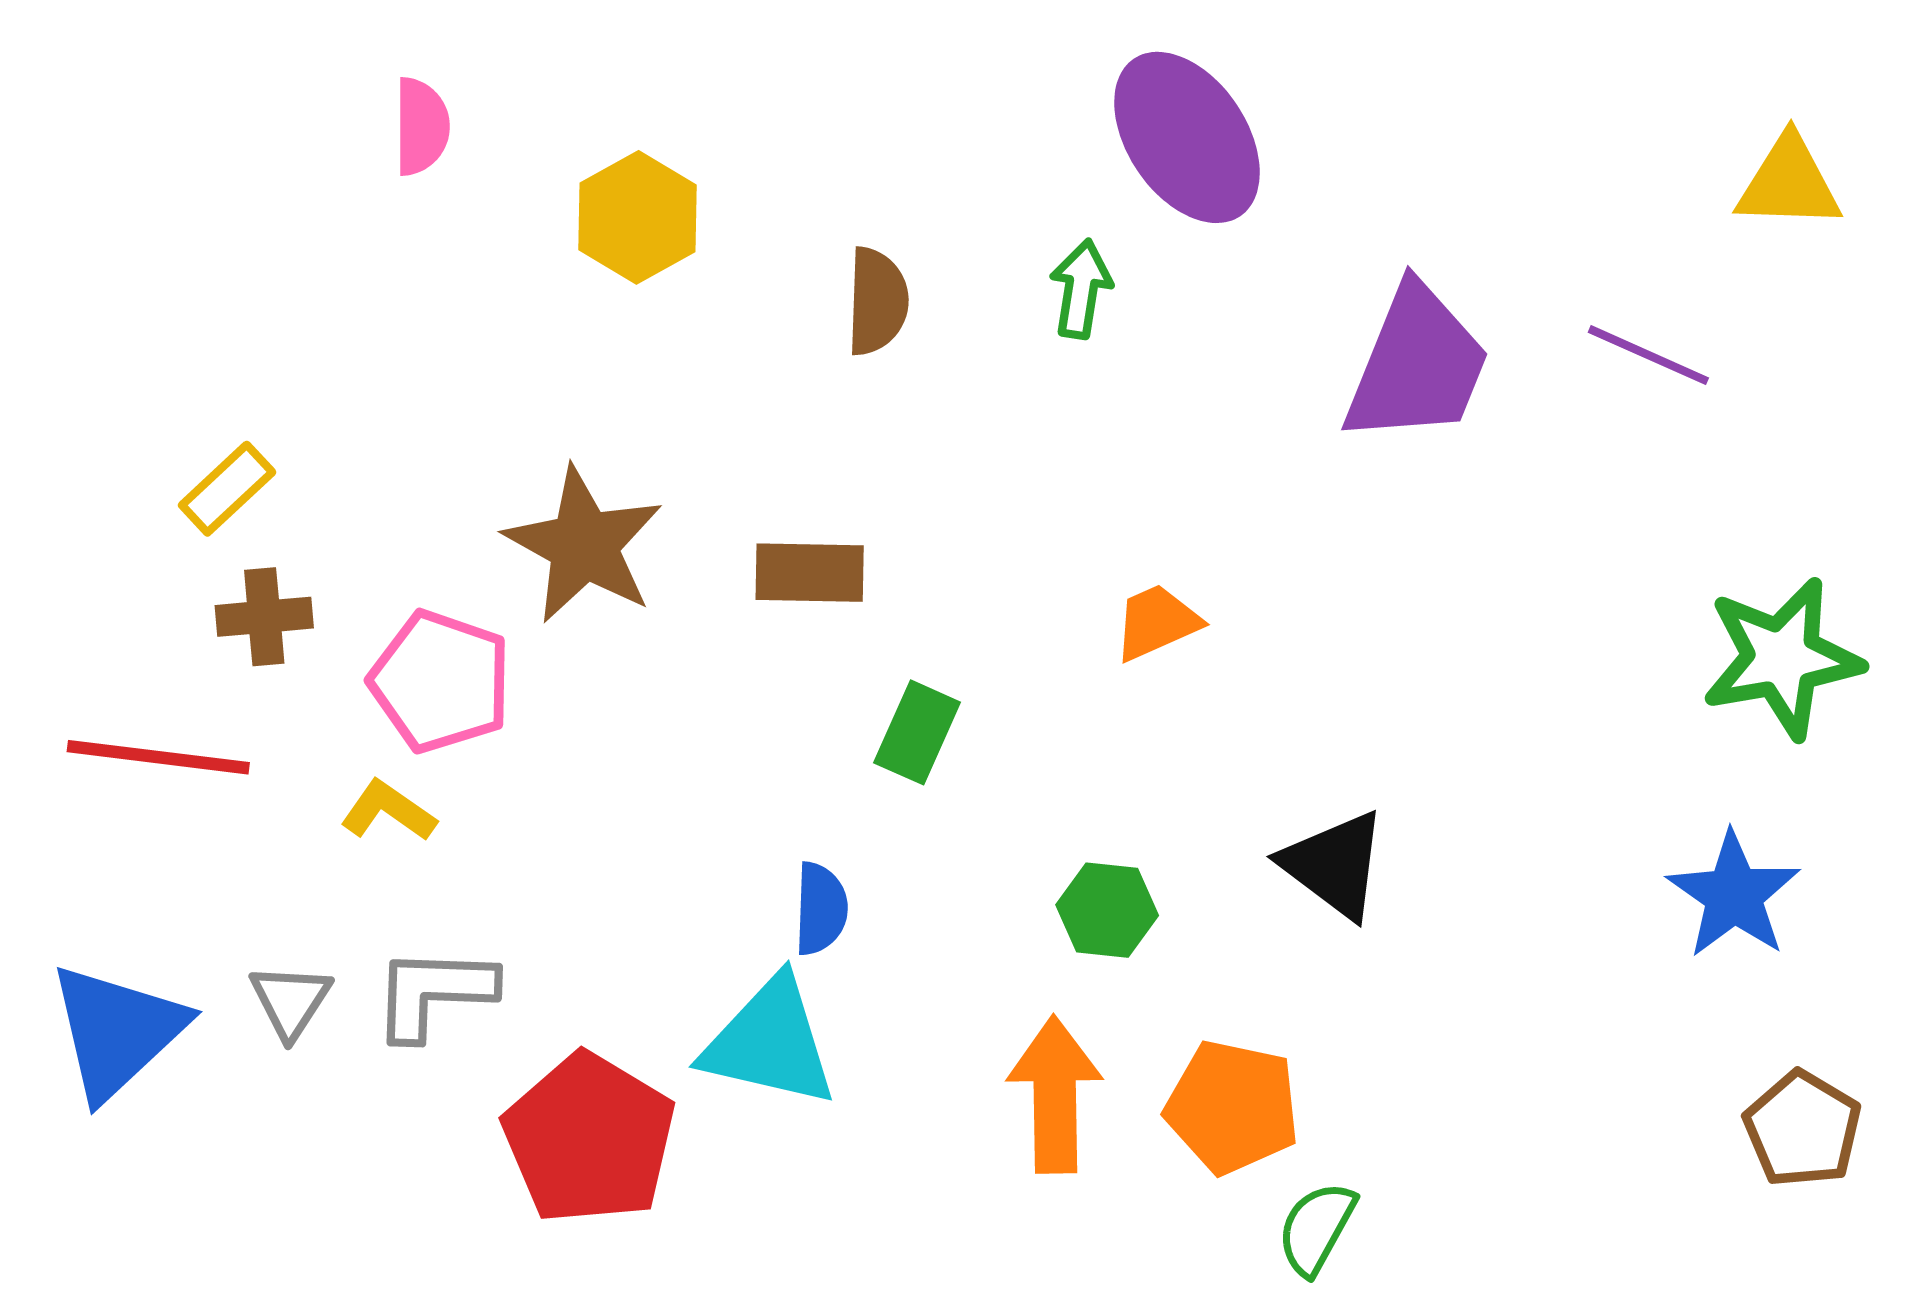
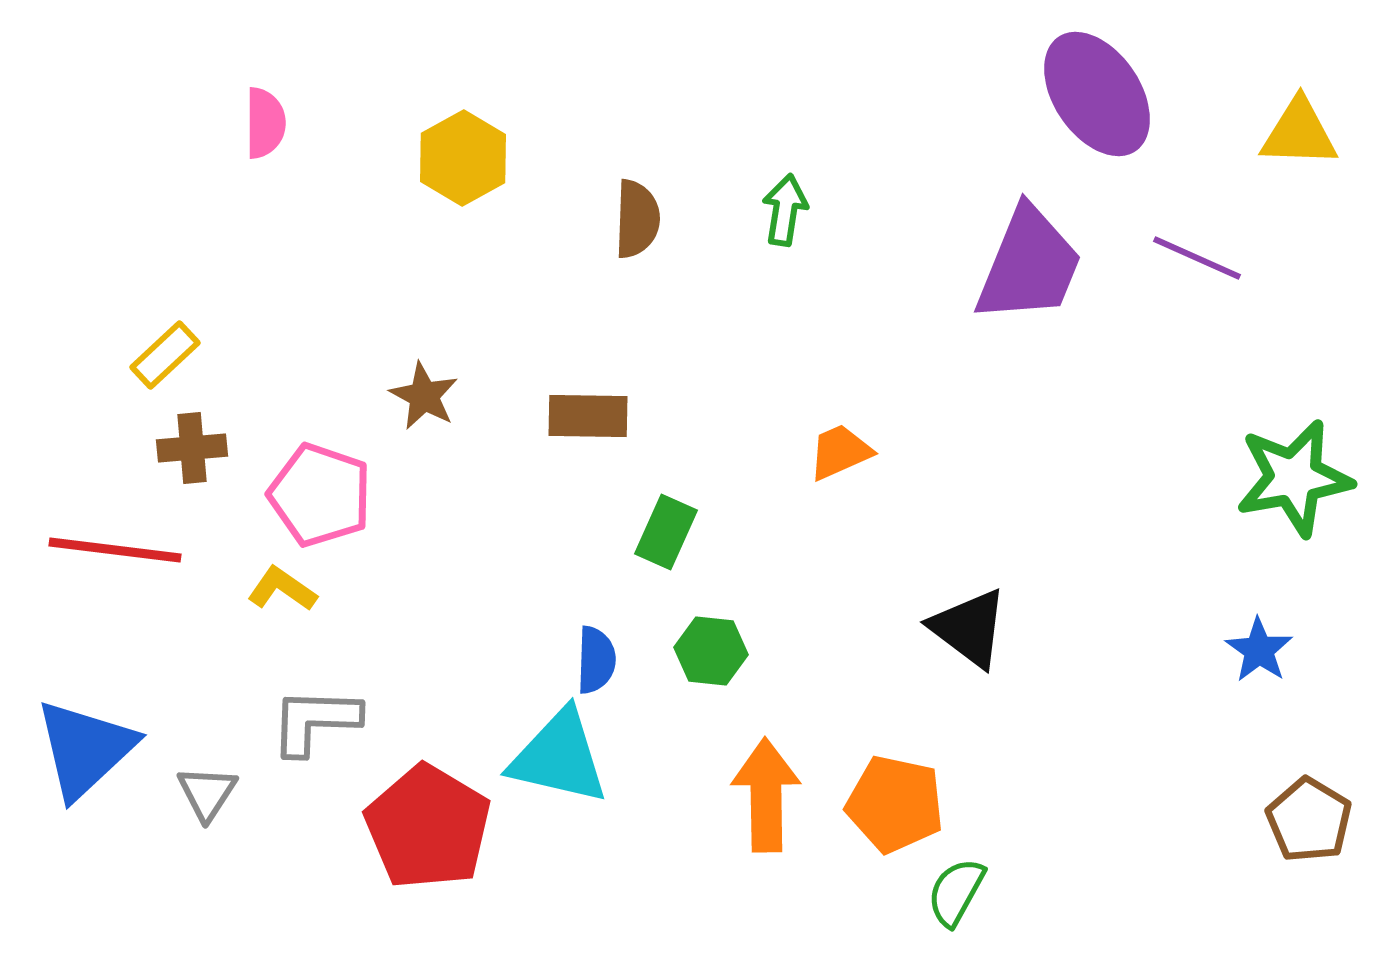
pink semicircle: (421, 126) -> (265, 123), moved
purple ellipse: (1187, 137) -> (1097, 94), moved
brown star: (584, 545) -> (424, 396), size x0.6
blue star: (1734, 895) -> (1259, 650), size x0.7
green hexagon: (1107, 910) -> (711, 651), moved
gray triangle: (290, 1001) -> (207, 793), moved

